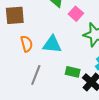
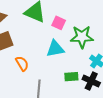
cyan triangle: (52, 44) -> (55, 49), moved

